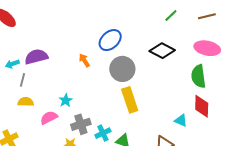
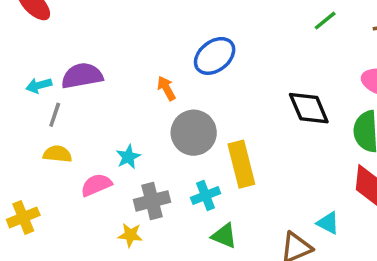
black diamond: (162, 51) -> (309, 108), moved, turned 35
gray circle: (122, 69) -> (194, 133), moved
cyan triangle: (181, 120) -> (328, 223), moved
cyan cross: (103, 133) -> (206, 196), moved

